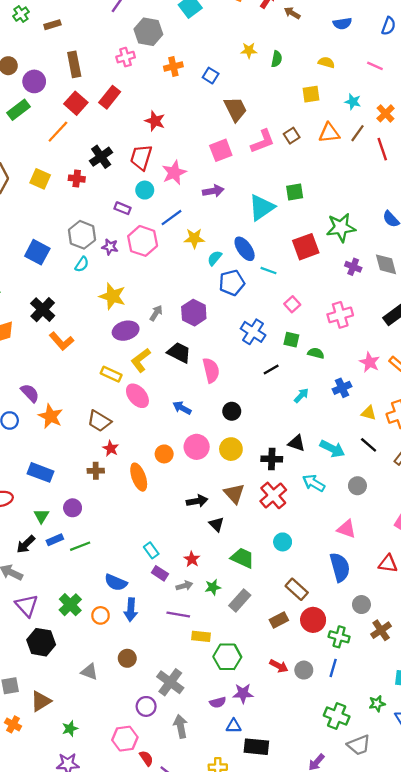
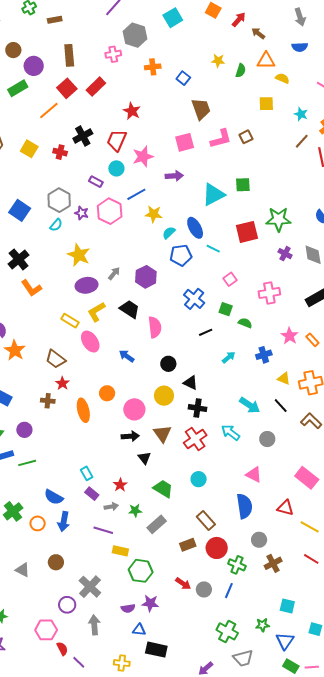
orange triangle: (329, 133) -> (266, 61), moved
black triangle: (297, 443) -> (191, 383), moved
pink circle: (197, 447) -> (134, 409), moved

